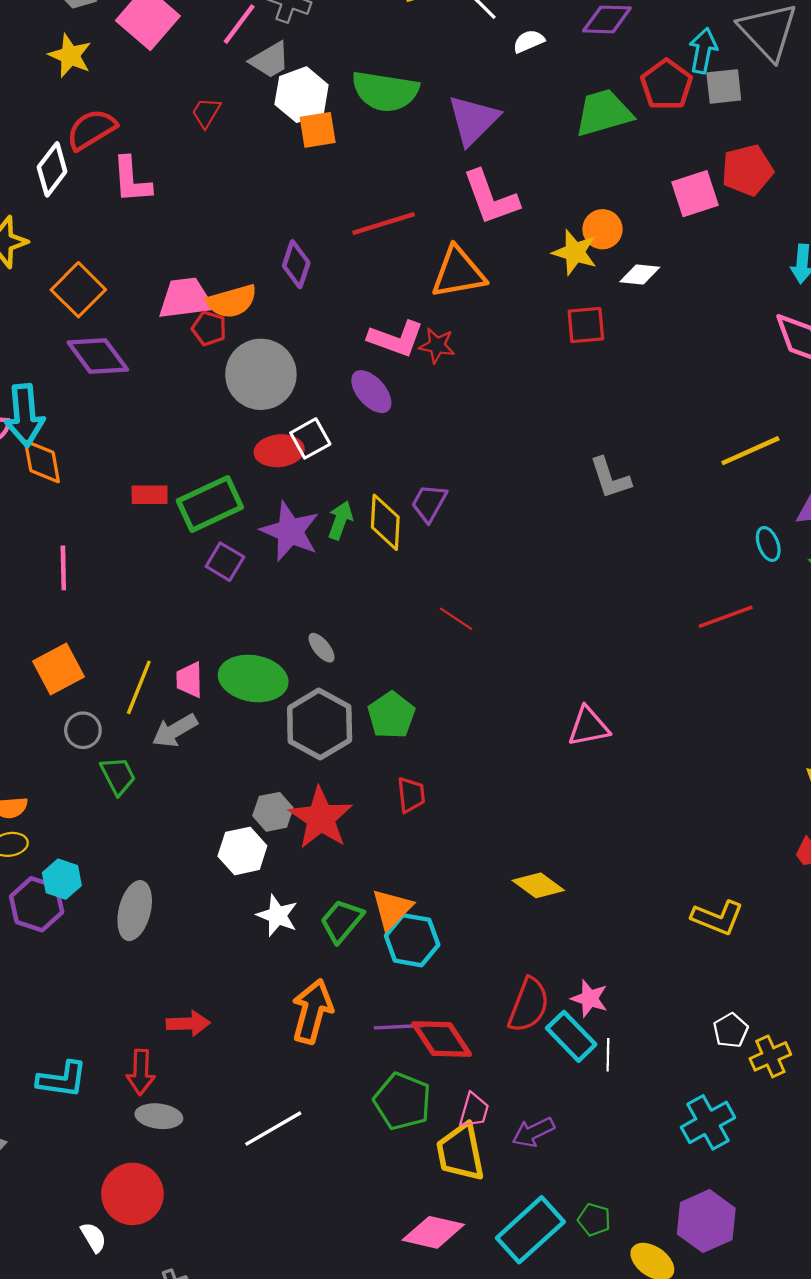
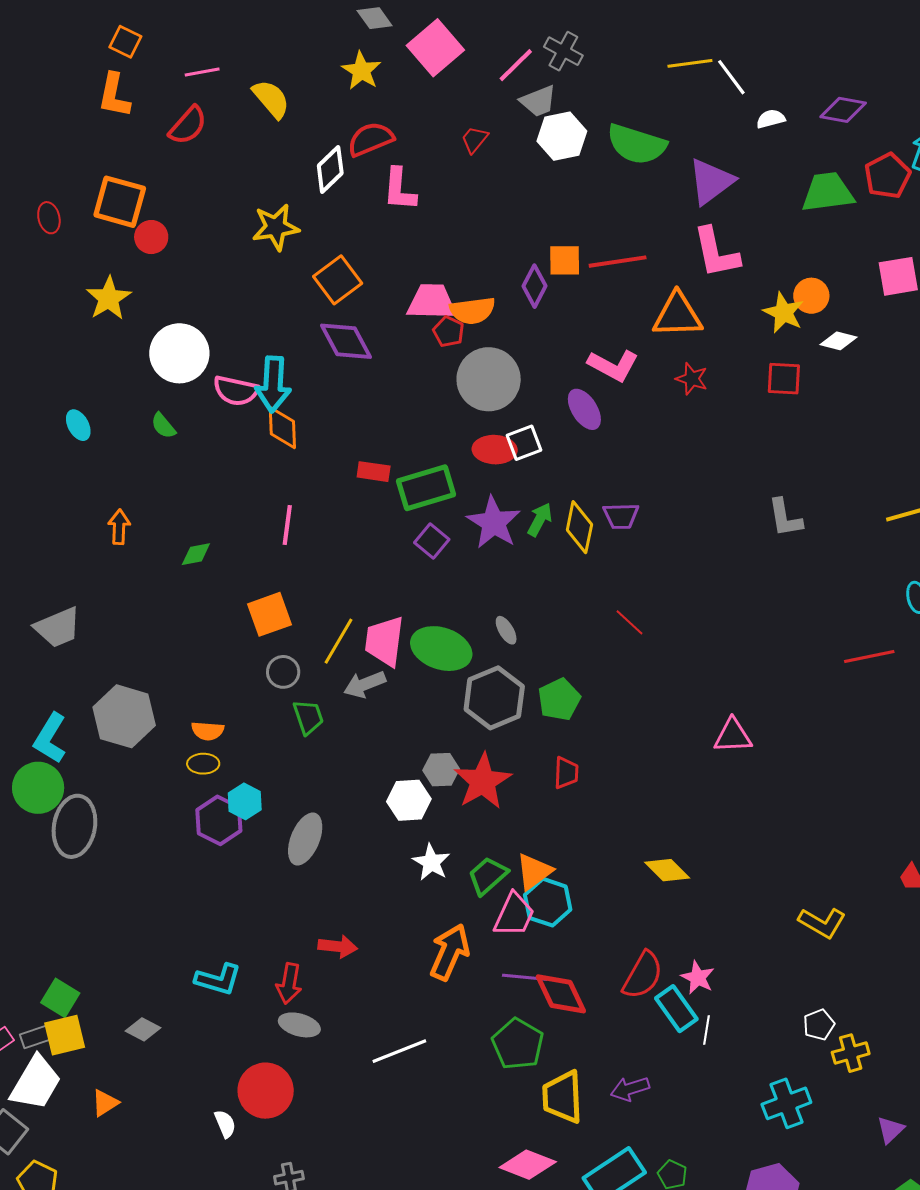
orange square: (318, 130) -> (565, 260), moved
red star: (437, 345) -> (692, 379), moved
purple trapezoid: (429, 503) -> (621, 516), turned -129
pink trapezoid: (189, 680) -> (384, 641), size x1.6
pink trapezoid: (474, 1110) -> (514, 915), moved, size x1.4

